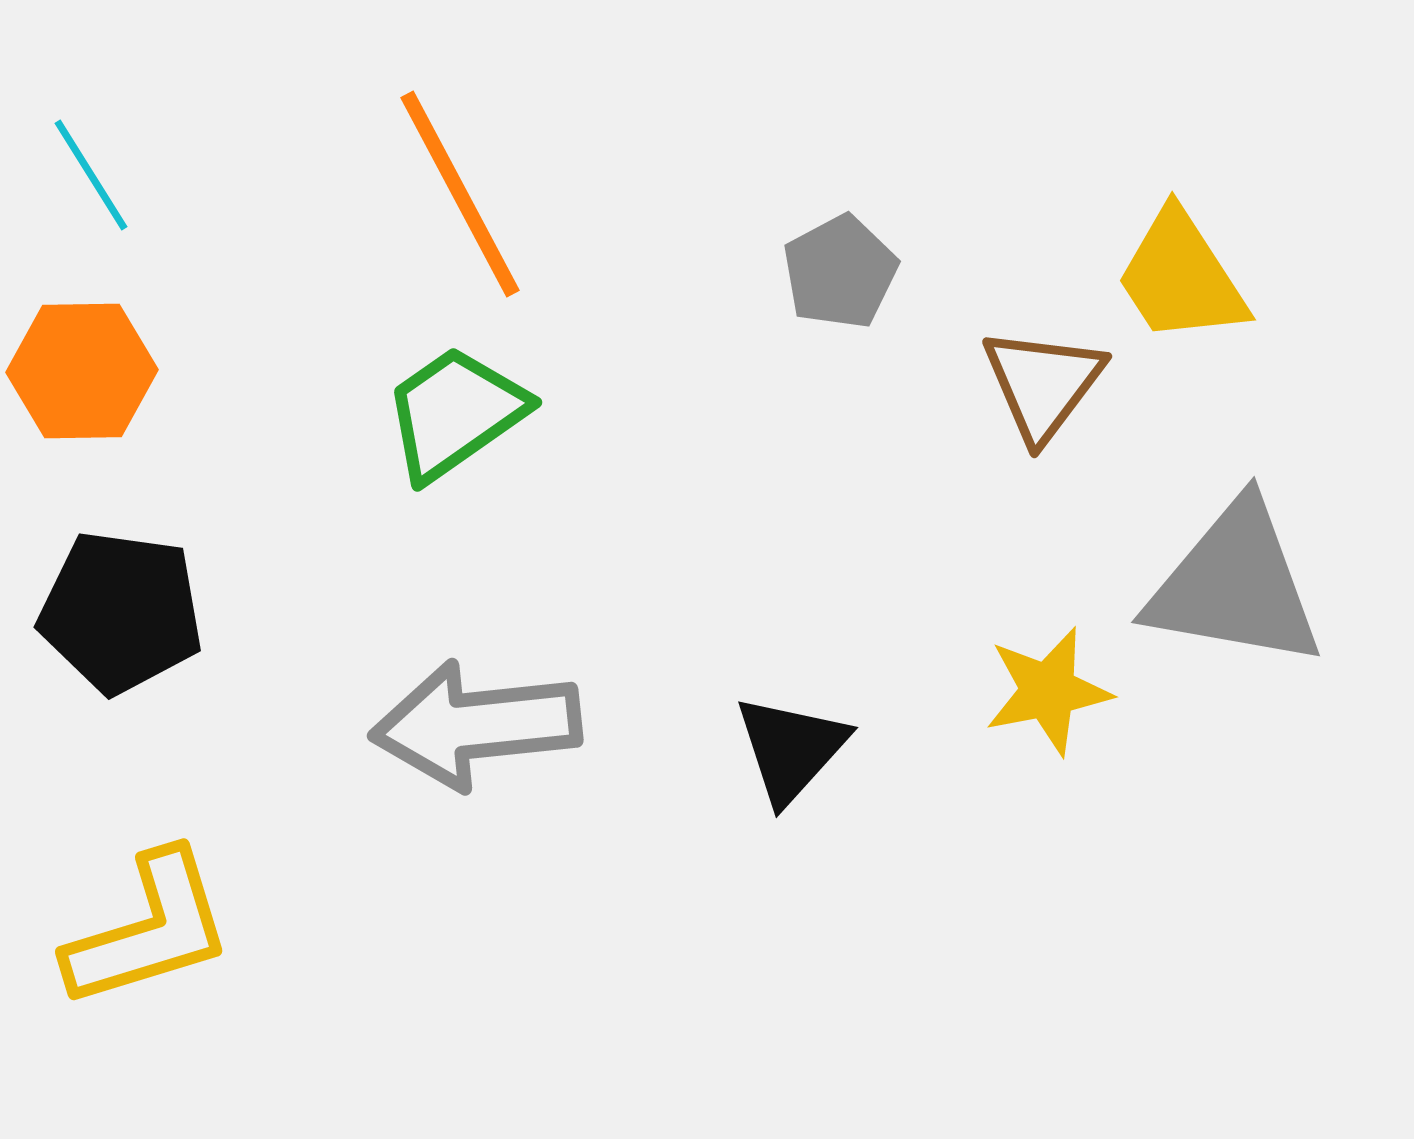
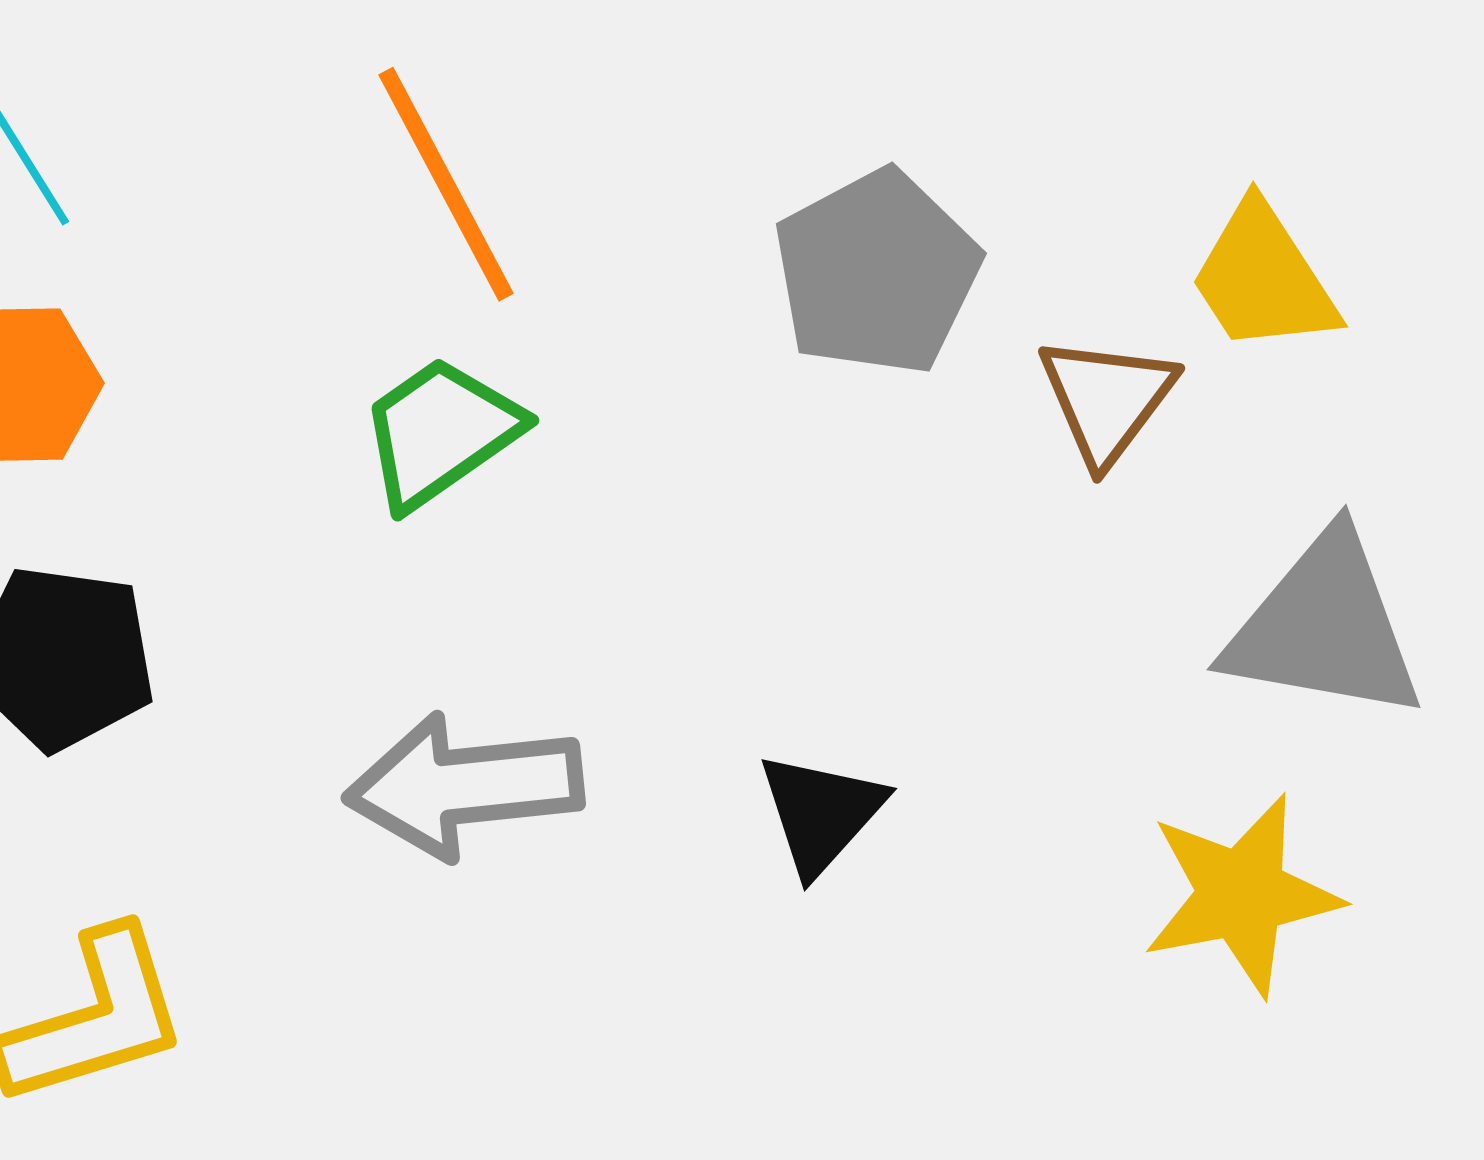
gray pentagon: (840, 272) -> (877, 273), size x1.6
yellow star: (1048, 691) -> (1242, 895), moved, size x1.4

